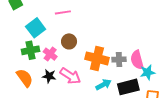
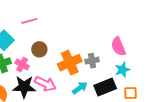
orange cross: (97, 58) -> (70, 63), turned -30
pink semicircle: (137, 60) -> (118, 46), moved
black star: (49, 76) -> (24, 87), size x1.6

